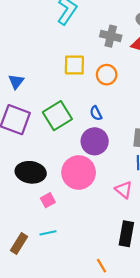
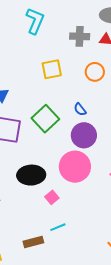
orange circle: (107, 75) -> (95, 72), moved
brown rectangle: (19, 243) -> (33, 242), turned 54

